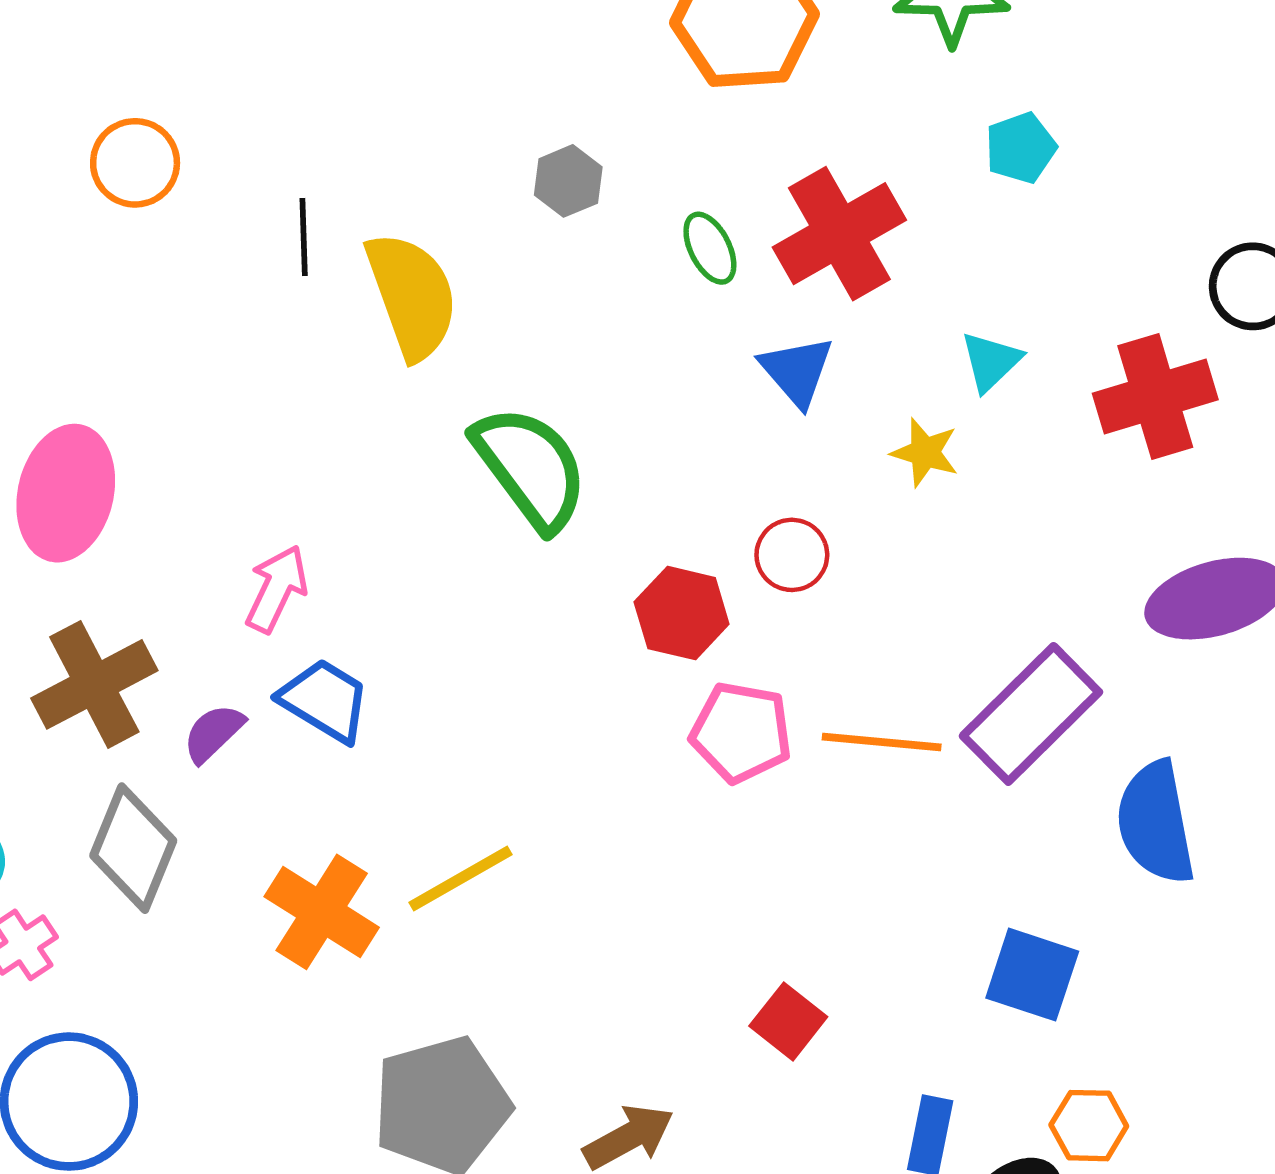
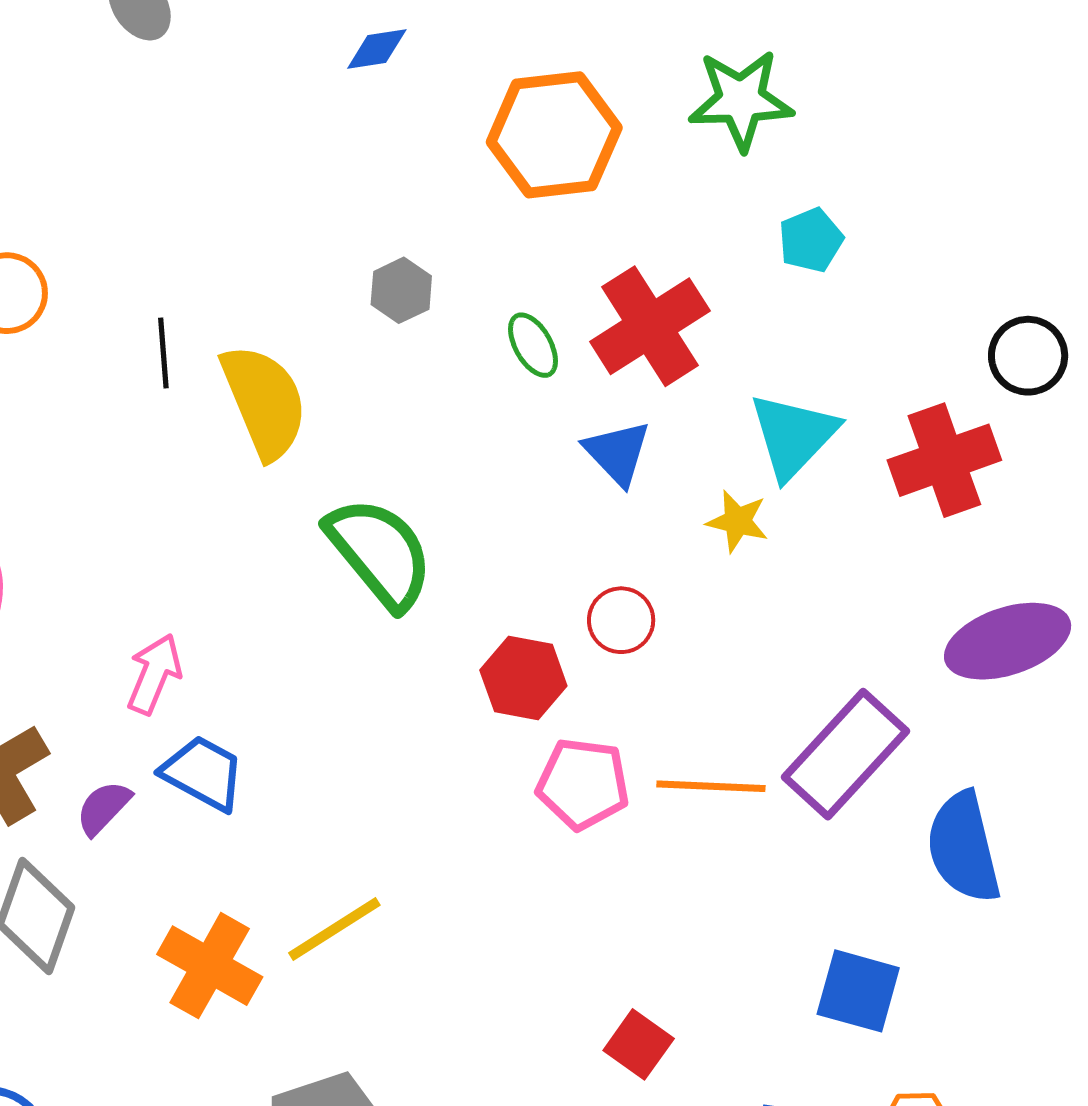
cyan triangle: (991, 361) -> (793, 436), size x1.6

